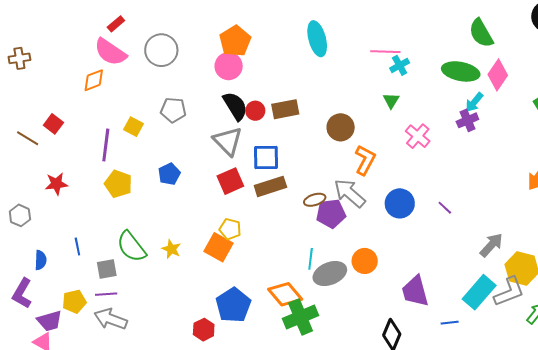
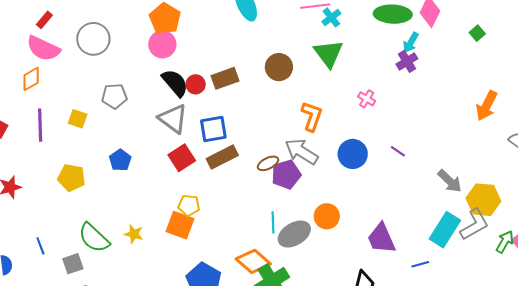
green triangle: (391, 101) -> (328, 54), size x1.8
brown circle: (341, 127) -> (279, 67), moved
pink cross: (418, 136) -> (367, 99), moved, size x0.7
purple line: (106, 145) -> (40, 125), moved
gray arrow: (491, 245) -> (450, 181), turned 100

